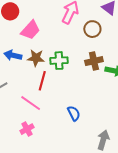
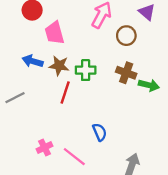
pink trapezoid: (30, 30) -> (54, 33), turned 120
brown cross: (94, 61) -> (126, 73), turned 30
pink line: (31, 103) -> (74, 157), moved

